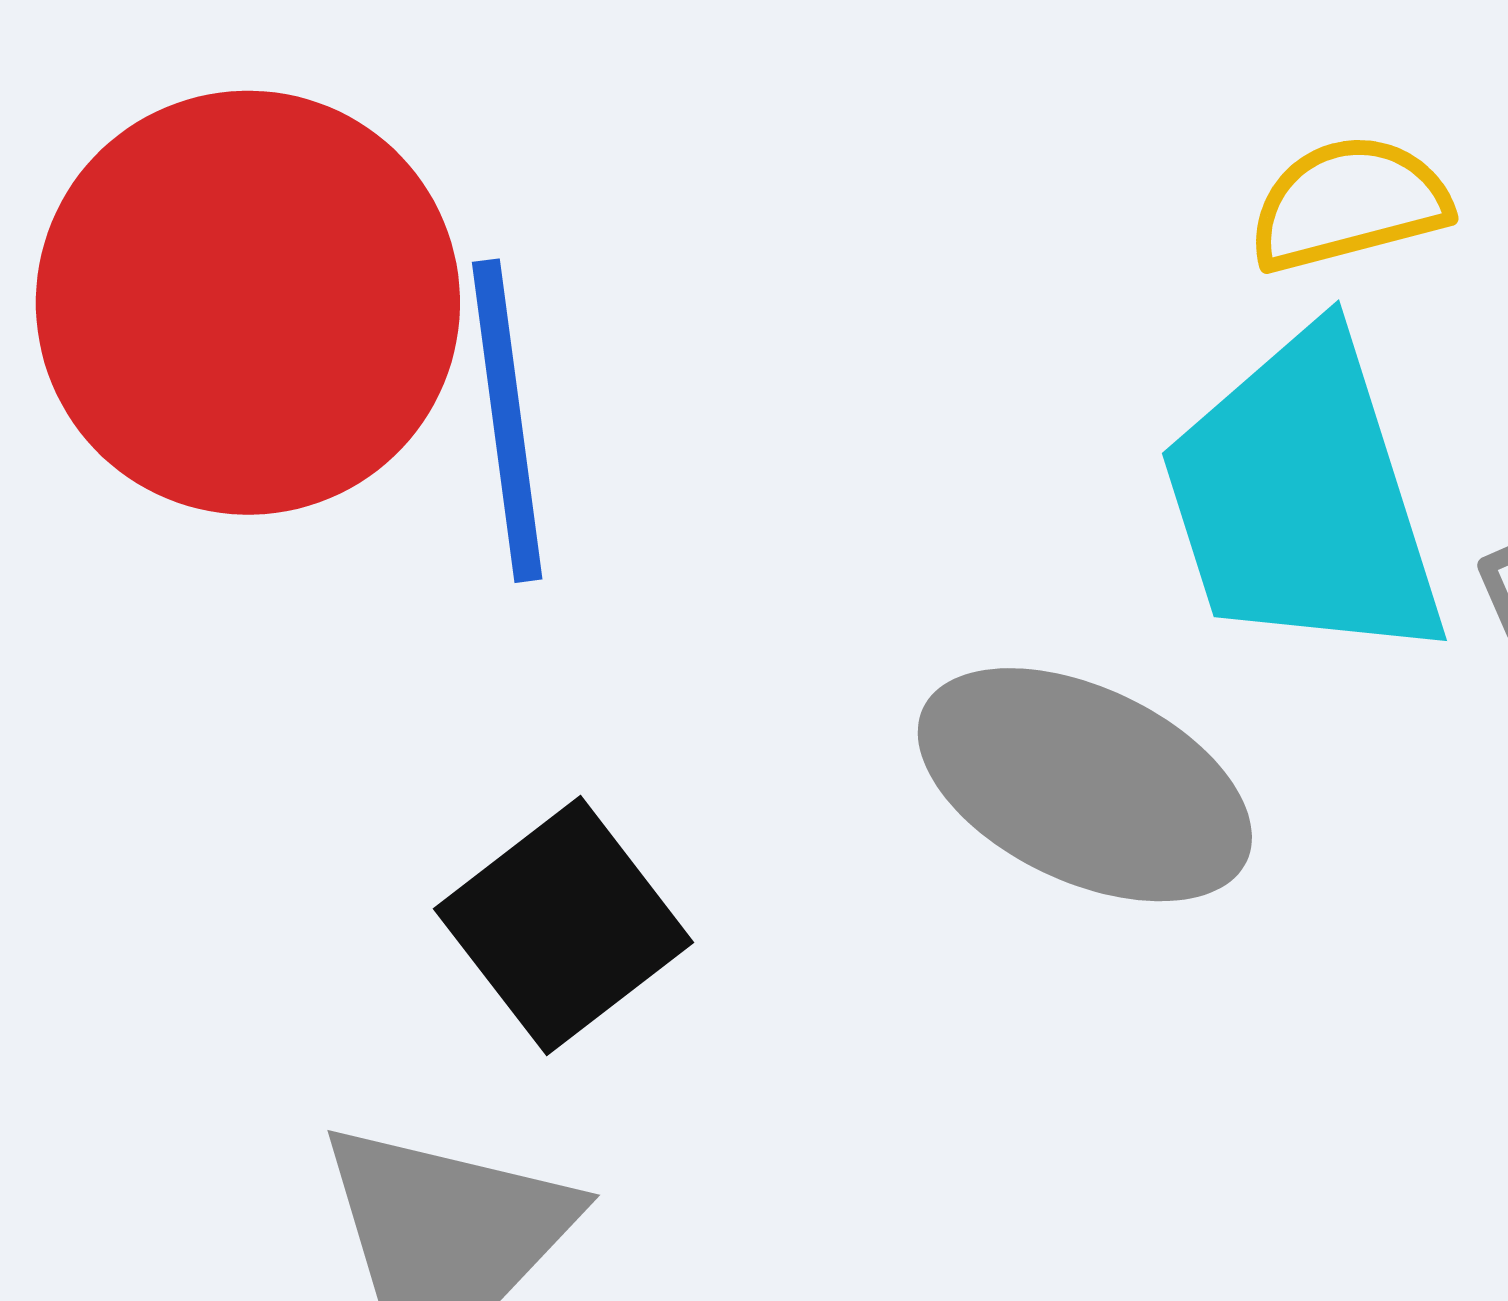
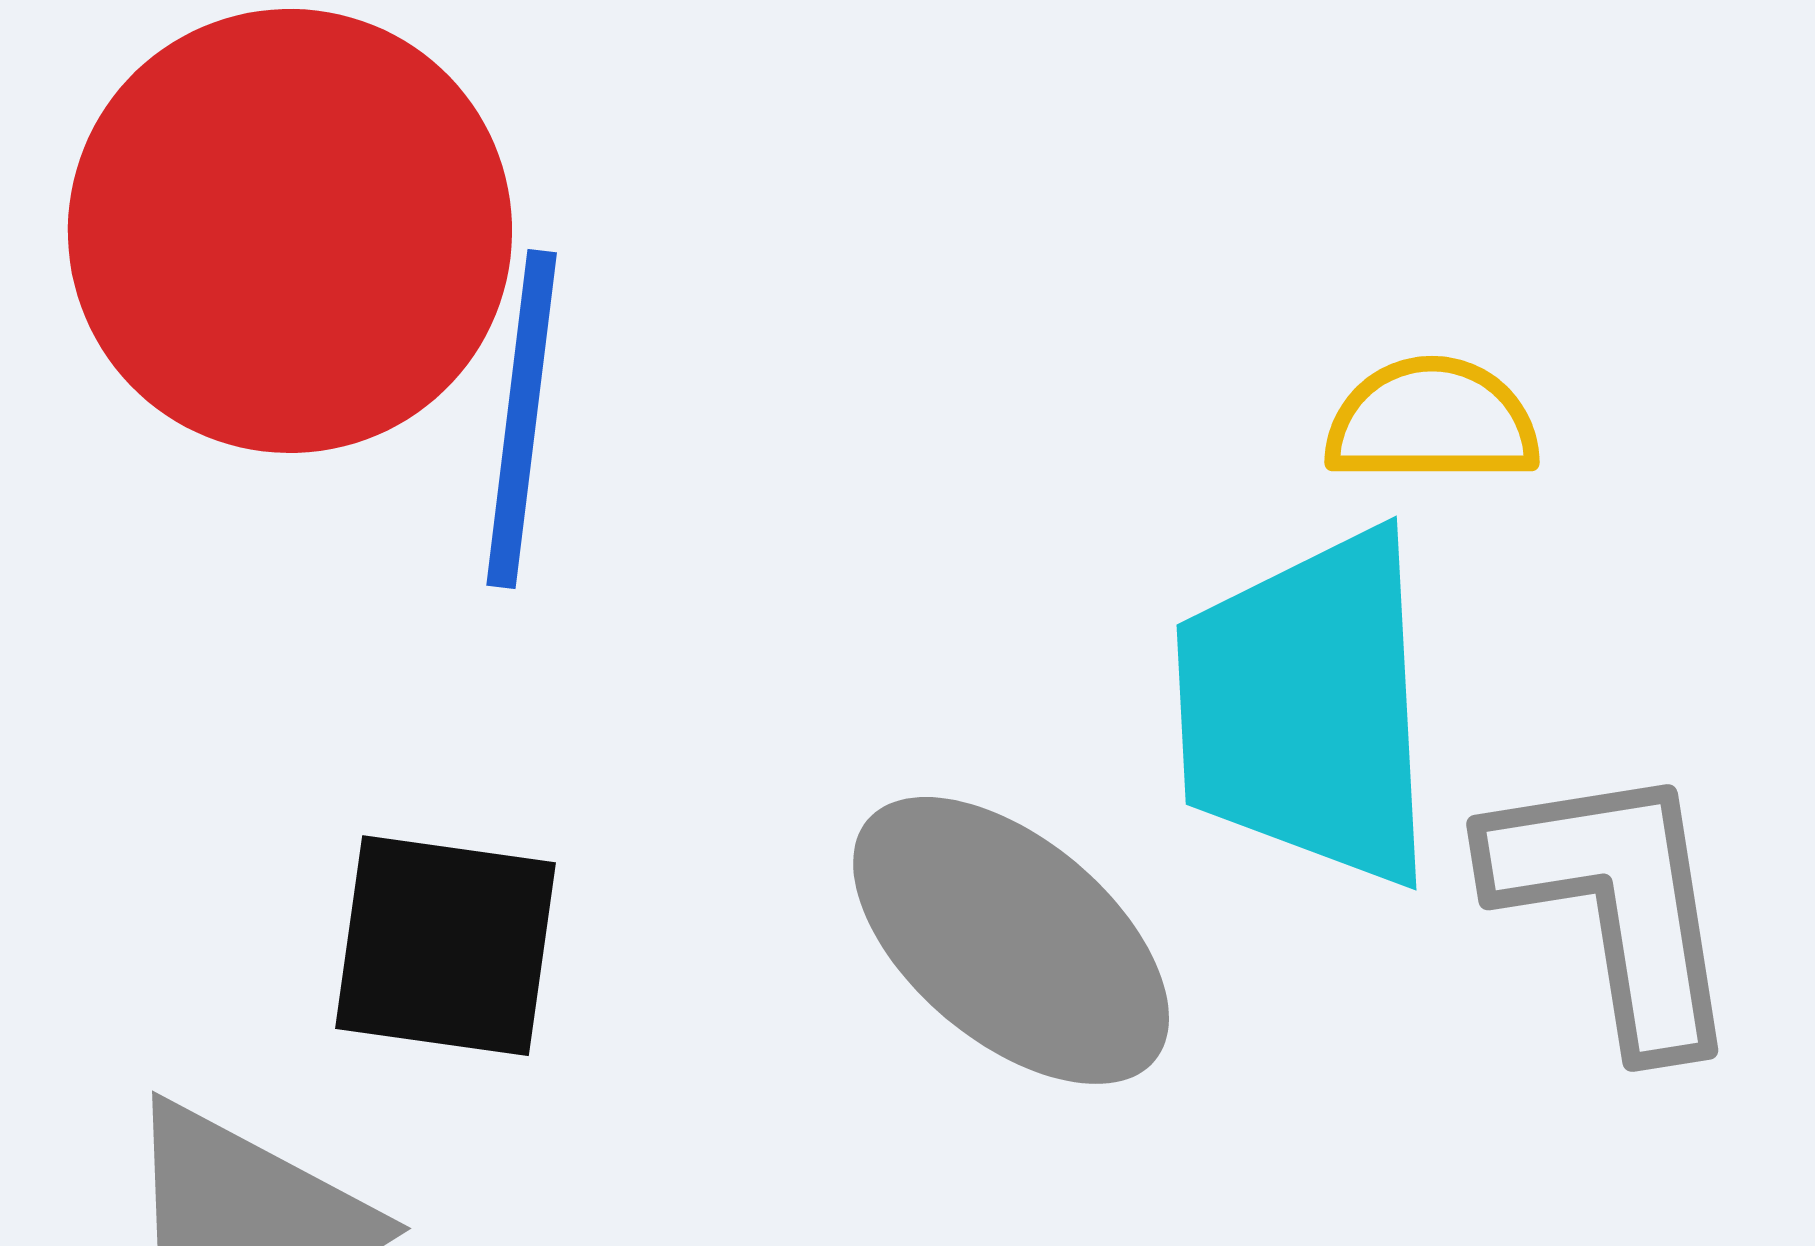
black square: (564, 926) -> (445, 946), turned 31

